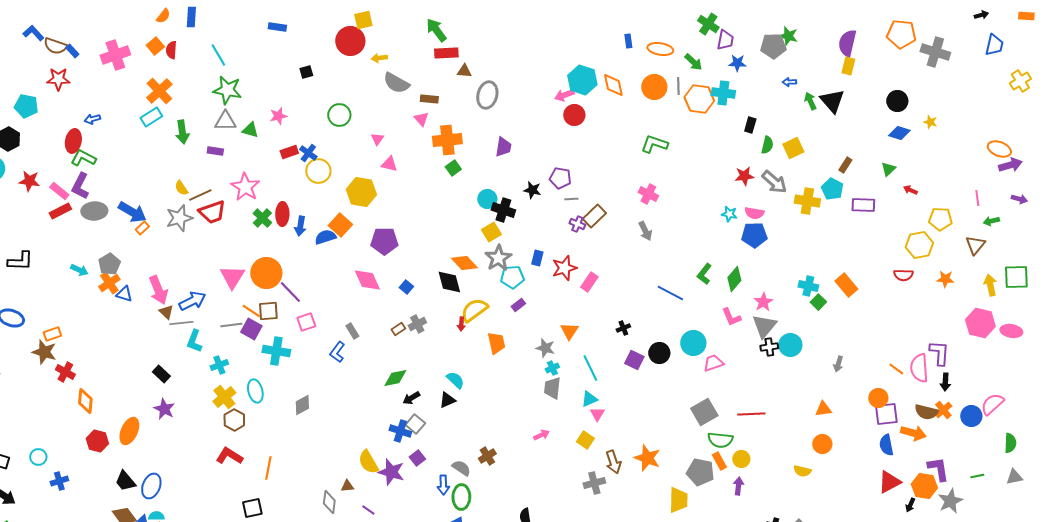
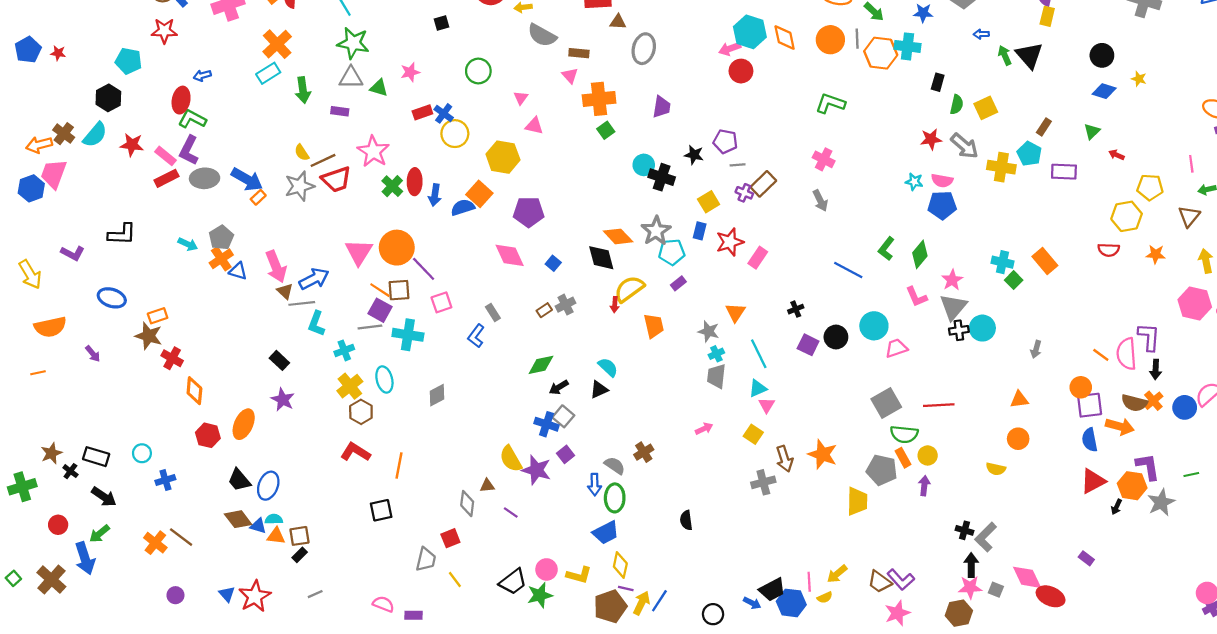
yellow square: (491, 232) -> (709, 202), moved
gray line: (231, 325) -> (370, 327), moved

